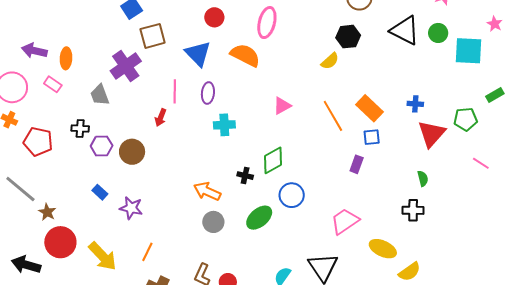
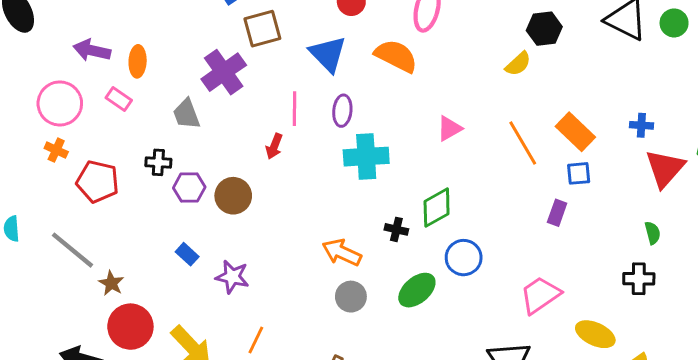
cyan cross: (224, 125) -> (366, 157), size x1.4

